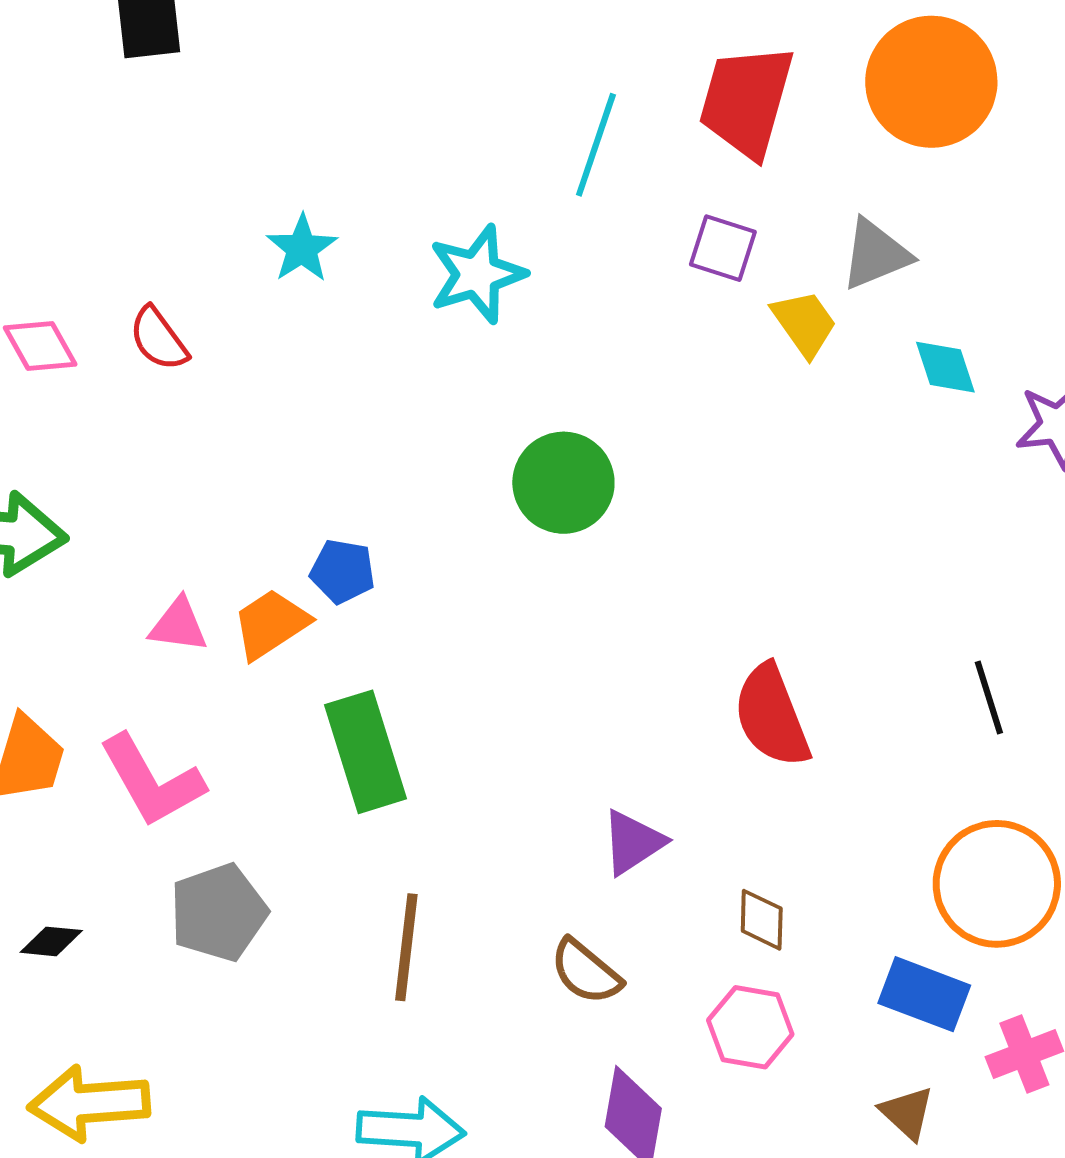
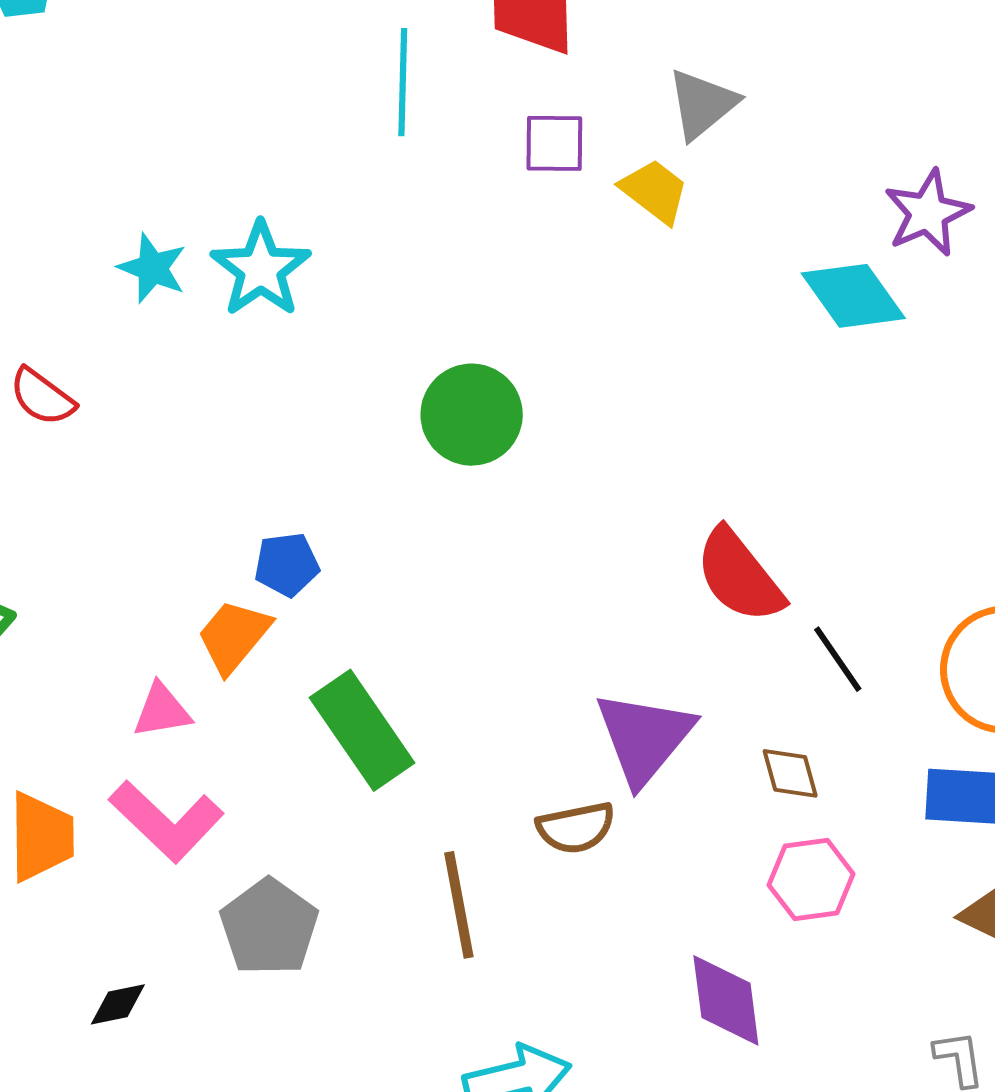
cyan star: (477, 274) -> (261, 269), moved
cyan diamond: (945, 367) -> (853, 296), moved, size x1.5
pink triangle: (179, 625) -> (162, 711), moved
black line: (989, 698) -> (838, 659), moved
purple triangle: (633, 842) -> (644, 738), size x1.5
brown semicircle: (586, 972) -> (576, 828), moved, turned -34

